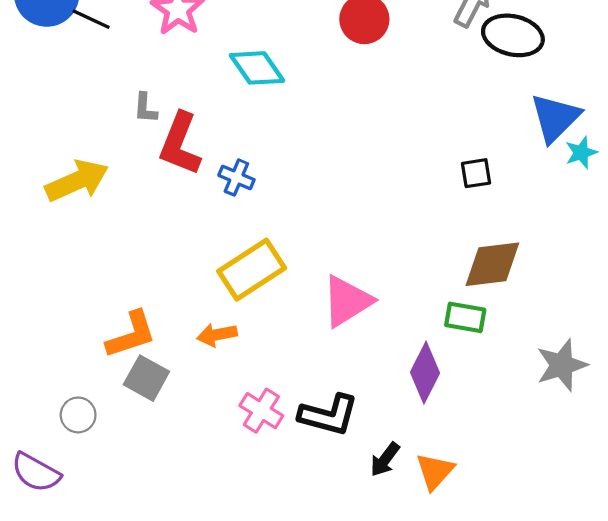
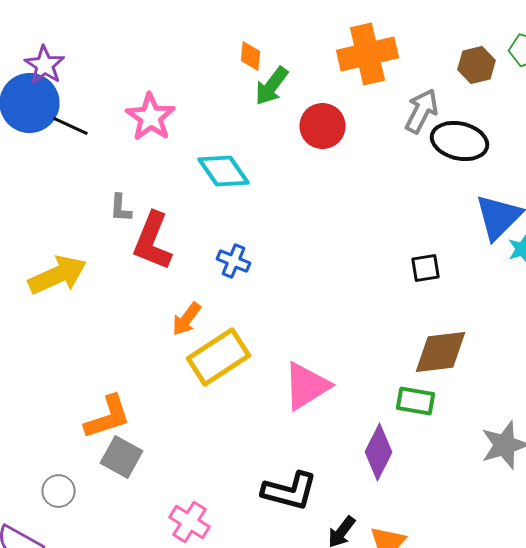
blue cross: (236, 177) -> (234, 261), moved
orange arrow: (217, 335) -> (186, 319), moved, turned -42
pink cross: (261, 411) -> (190, 522), moved

